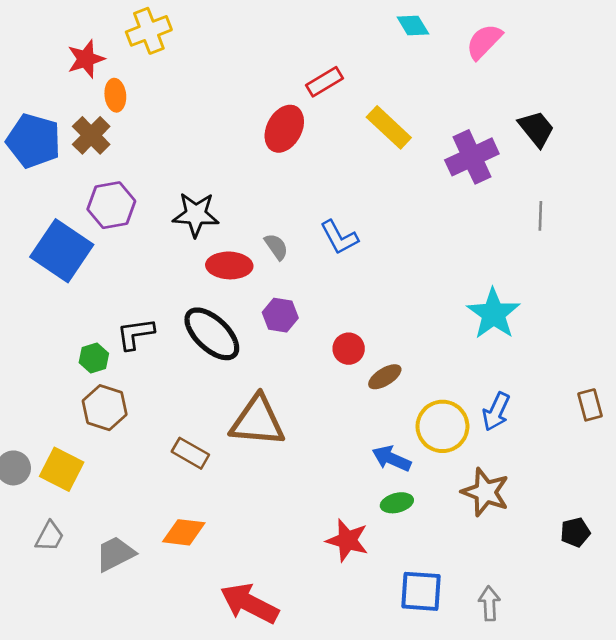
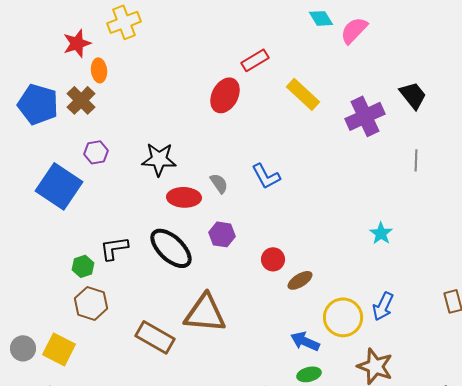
pink semicircle: (484, 42) -> (354, 30), moved
purple hexagon: (111, 205) -> (96, 152), size x0.7
cyan star: (493, 314) -> (381, 233), size x0.6
brown rectangle: (190, 453) -> (155, 337), size x1.4

